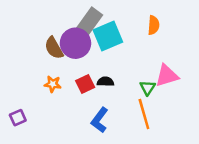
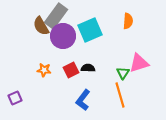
gray rectangle: (89, 23) -> (56, 16), moved
brown semicircle: (54, 48) -> (41, 26), moved

